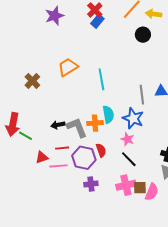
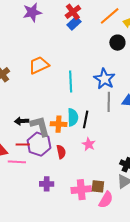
blue star: (133, 118) -> (104, 79), moved
purple hexagon: (84, 158) -> (39, 144), moved
black line: (129, 159) -> (86, 119), moved, turned 48
brown square: (140, 188) -> (98, 186), moved

